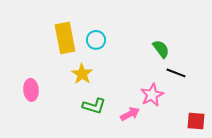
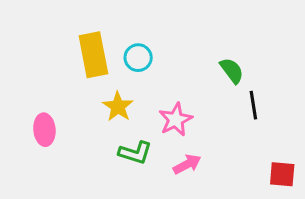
black line: (176, 73) -> (253, 105), turned 60
pink star: (152, 95) -> (176, 120), moved

